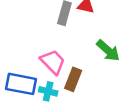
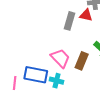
brown rectangle: (73, 79) -> (82, 61), moved

